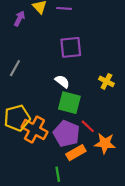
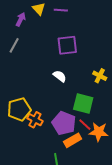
gray line: (15, 68) -> (14, 45), moved
green square: (69, 103) -> (83, 104), moved
red line: (88, 126) -> (85, 125), moved
orange cross: (34, 129) -> (35, 120), size x0.7

